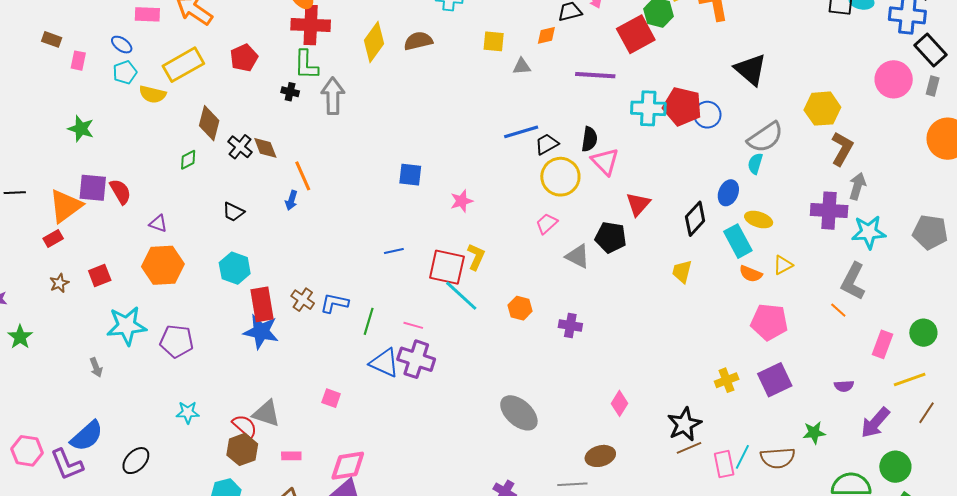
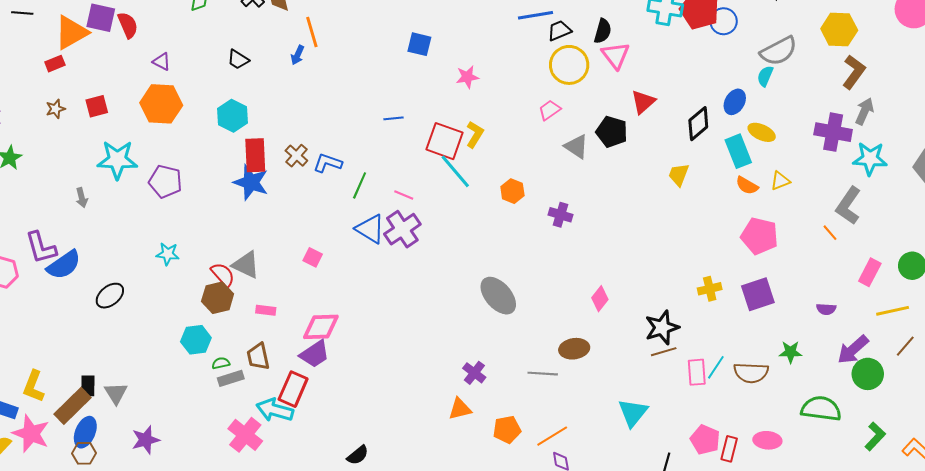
purple cross: (416, 359) -> (402, 229), turned 30
purple L-shape: (67, 464) -> (41, 248), moved
green circle: (895, 467) -> (868, 374), moved

